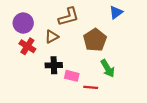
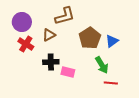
blue triangle: (116, 12) -> (112, 41), moved
red line: (91, 87) -> (111, 83), moved

